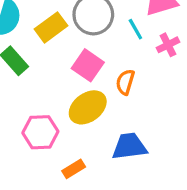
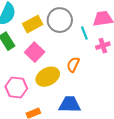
pink square: (88, 65) -> (35, 52), moved

